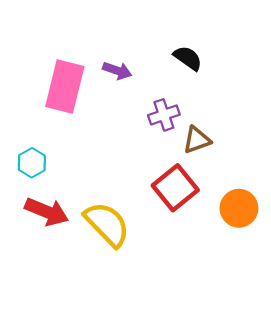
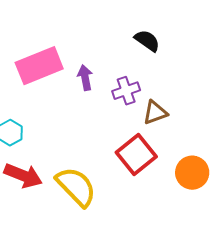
purple arrow: (117, 71) -> (85, 78), moved, turned -120
pink rectangle: (65, 86) -> (39, 66), turned 54

